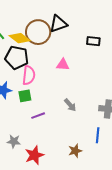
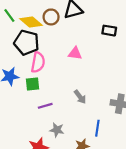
brown circle: (38, 32) -> (51, 17), size x0.6
blue line: (98, 135) -> (97, 128), moved
gray star: (14, 141) -> (57, 130), moved

